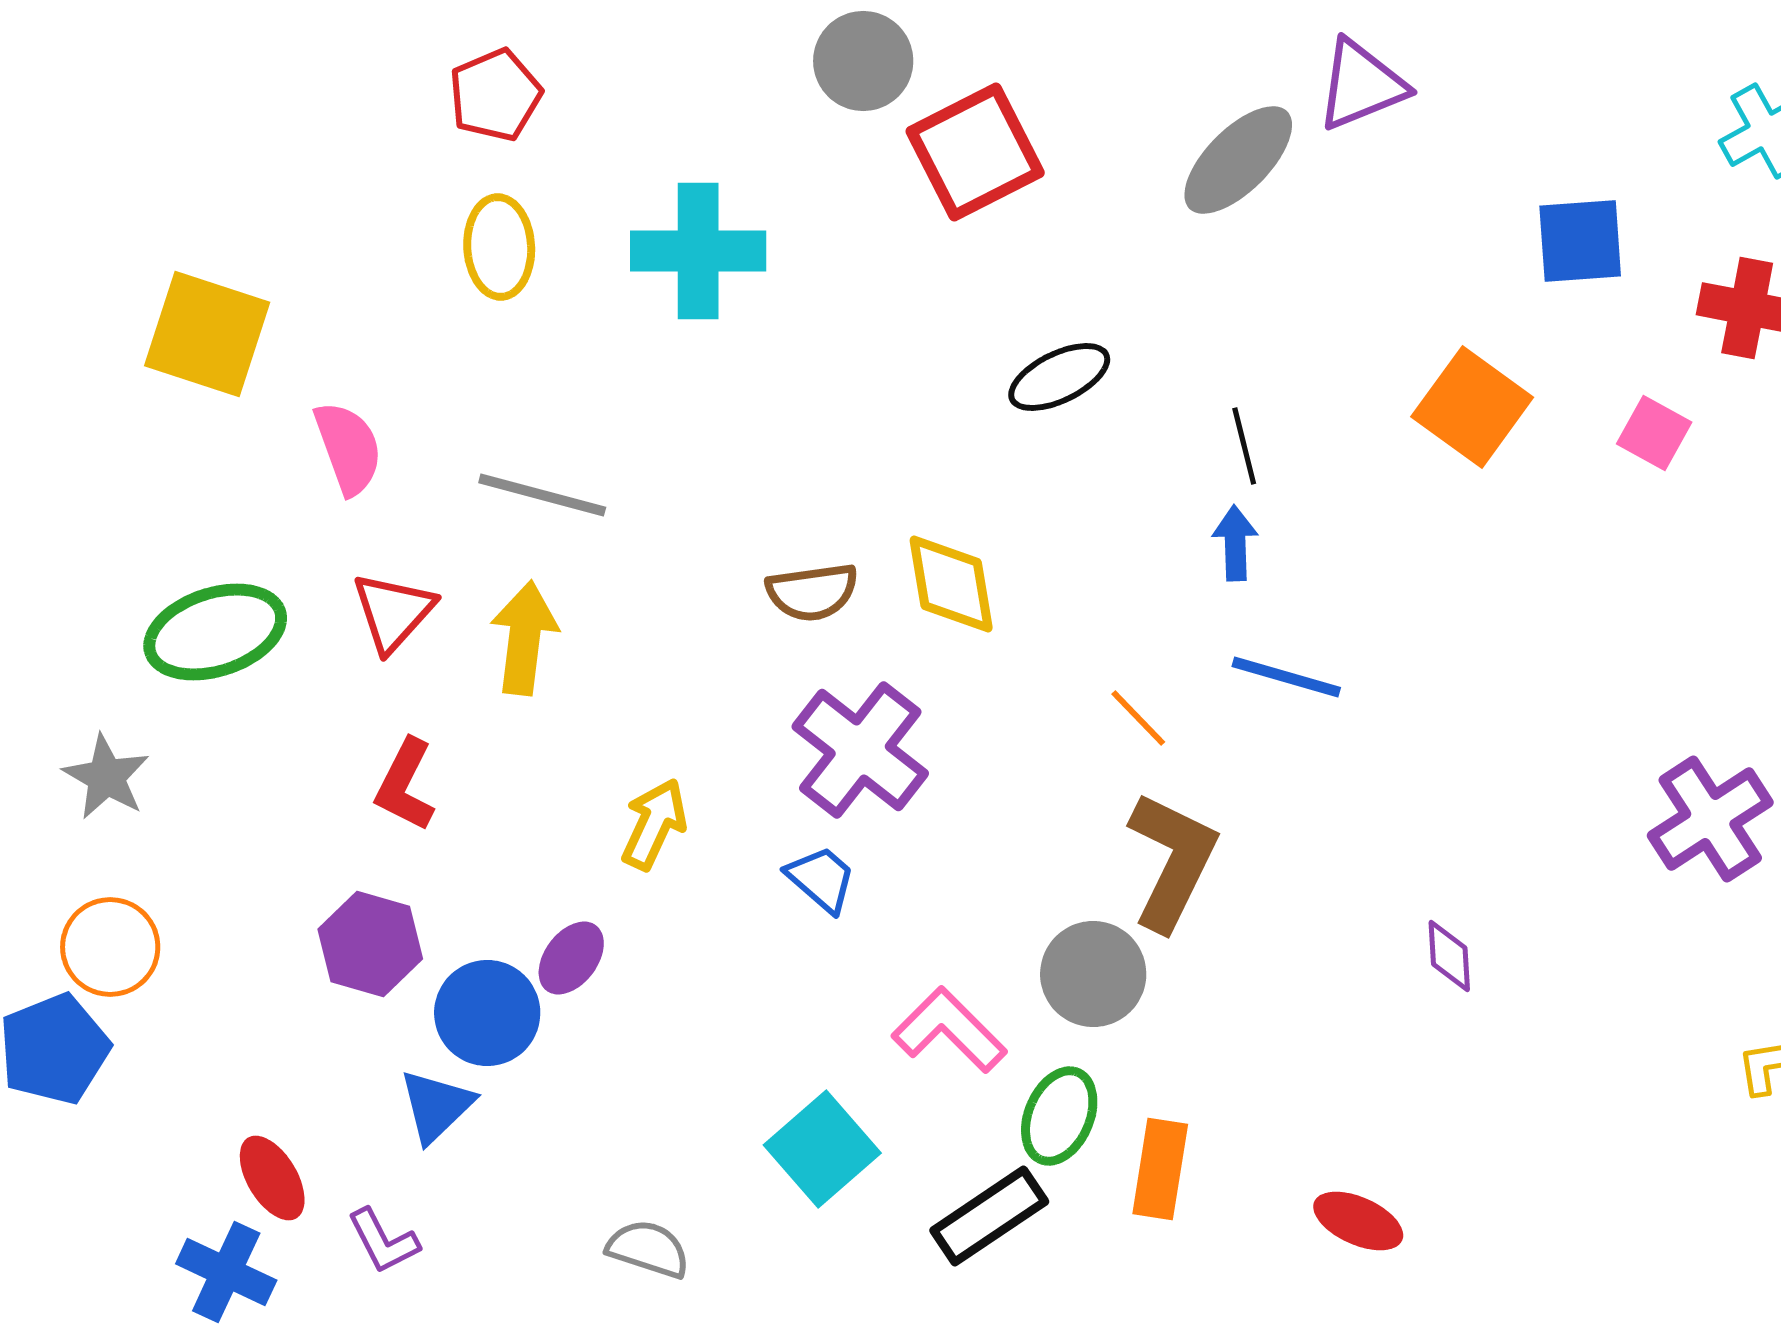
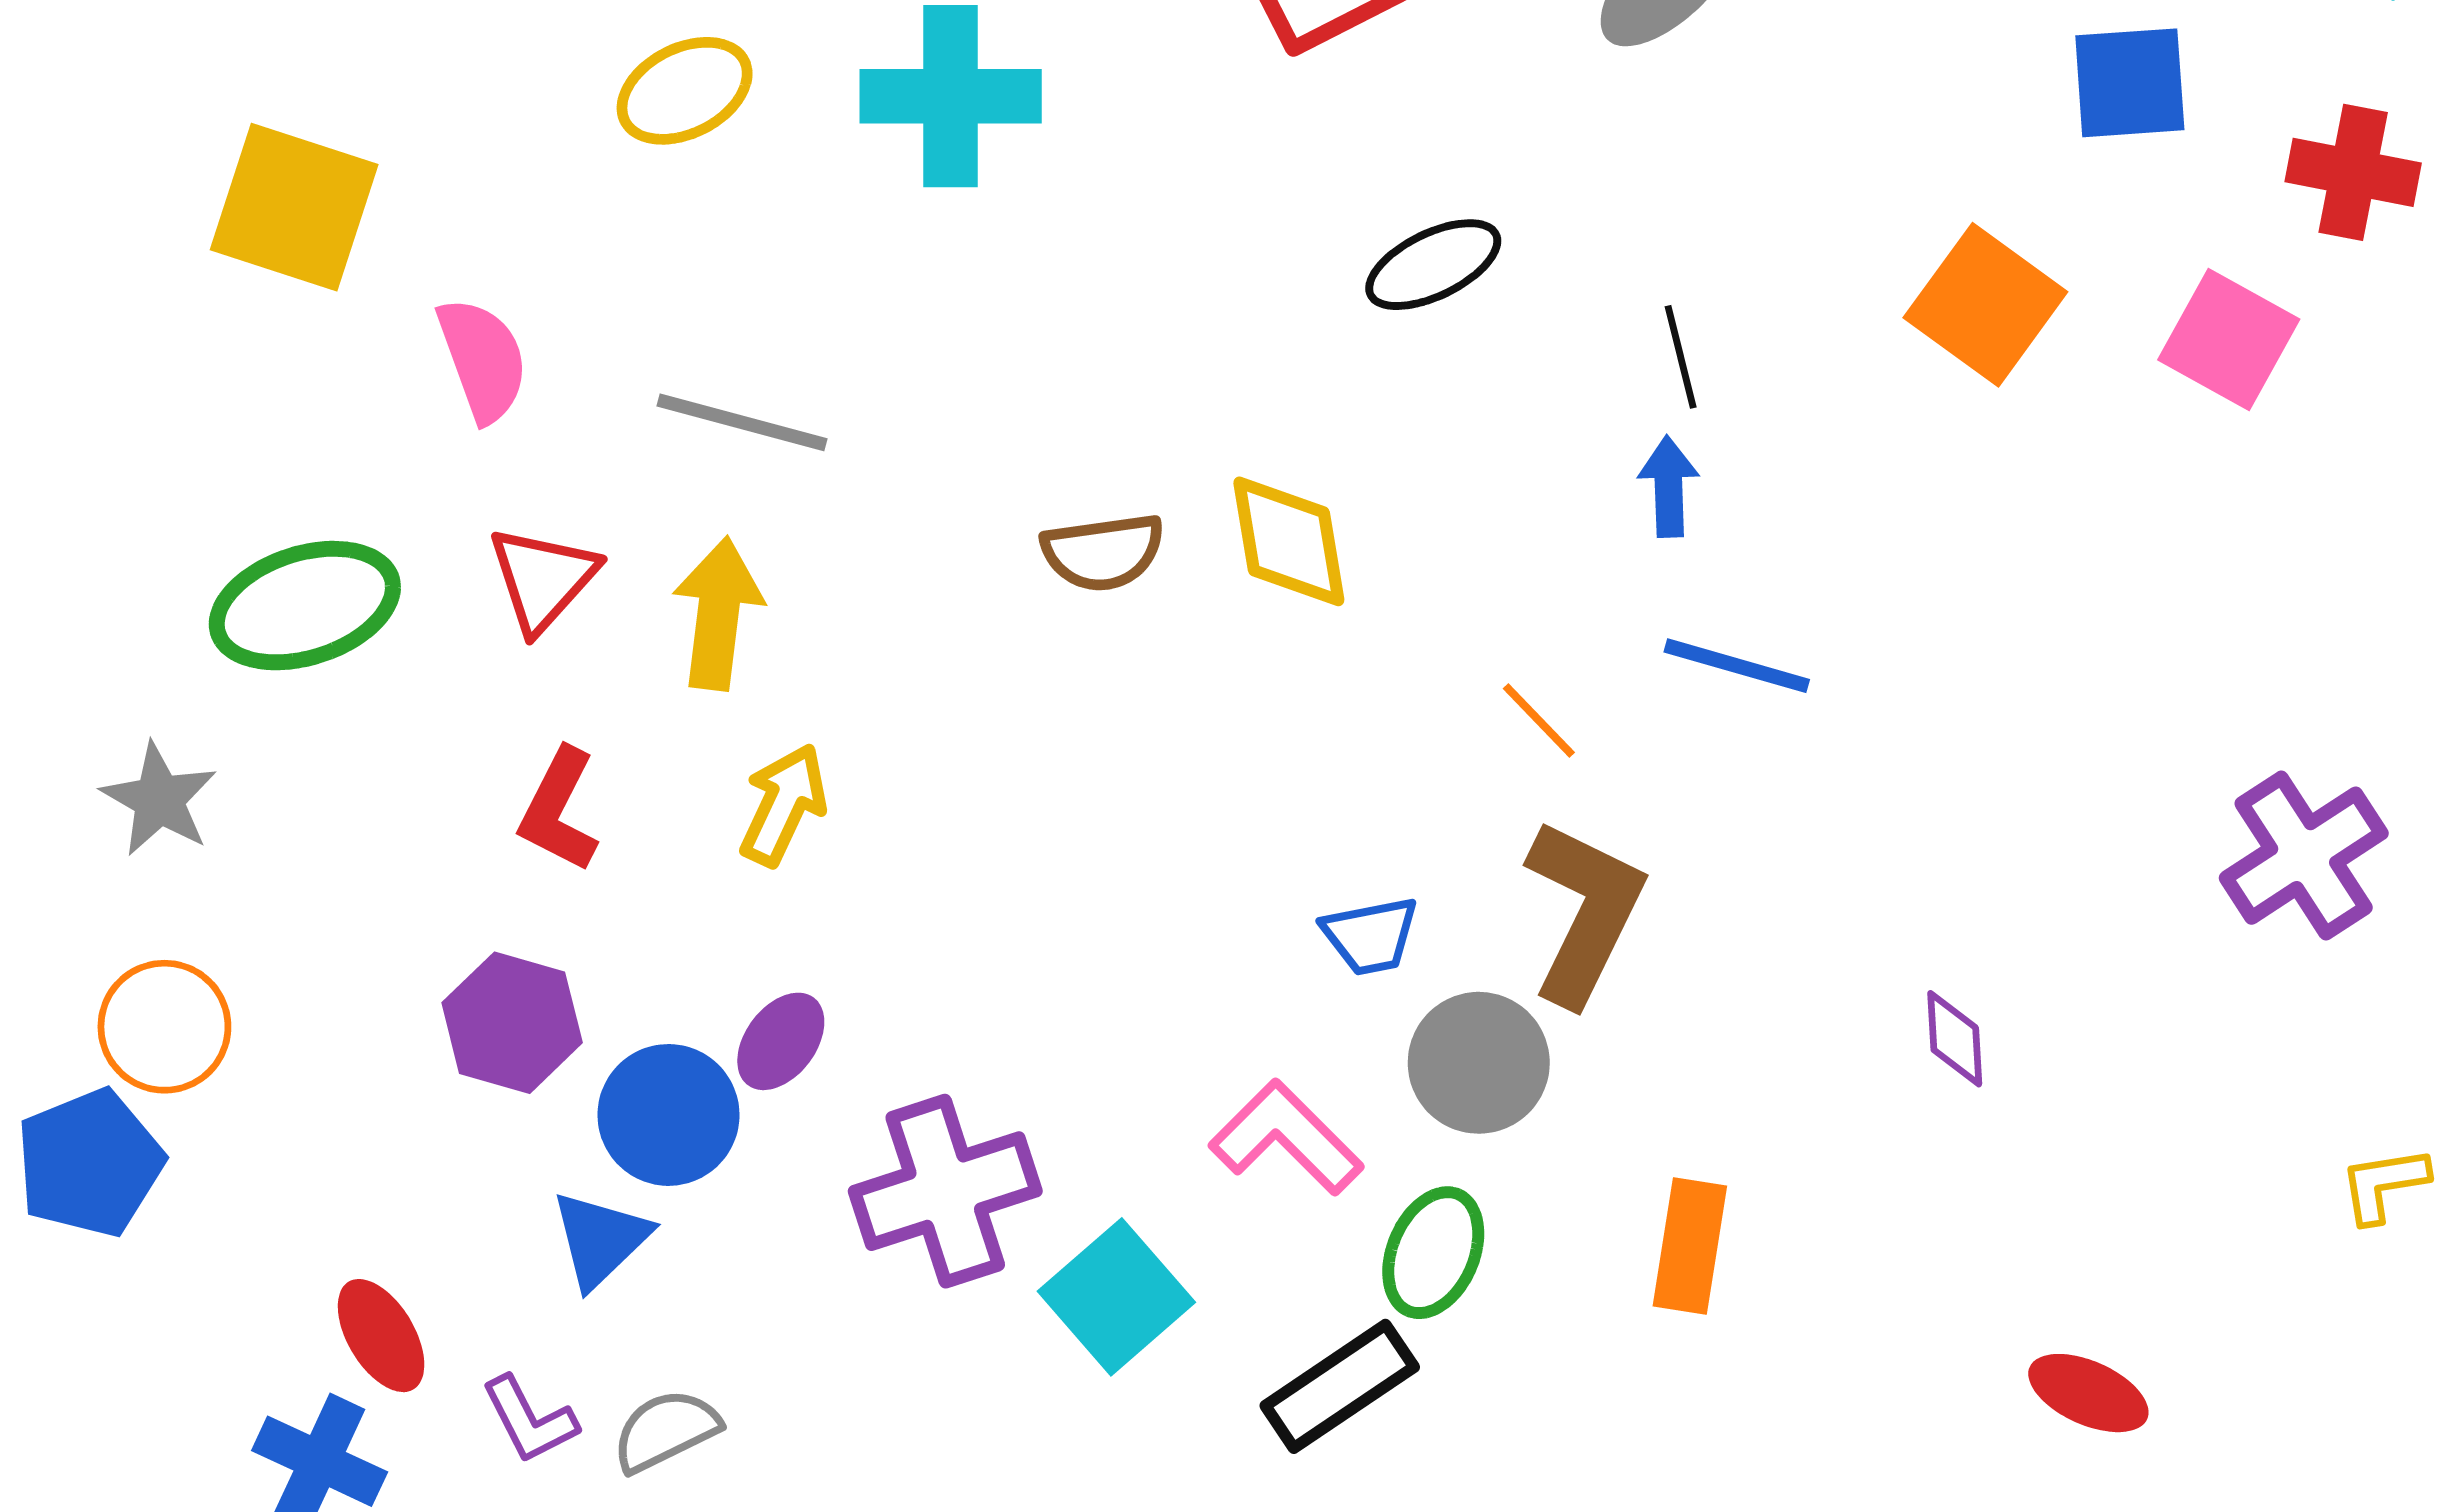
yellow ellipse: (499, 247) -> (685, 91), turned 66
pink square: (1654, 433) -> (2229, 339), size x1.4
purple cross: (860, 750) -> (945, 1191), moved, turned 34
yellow arrow: (654, 824) -> (783, 805), moved
blue trapezoid: (821, 879) -> (1370, 936), moved, turned 128
orange rectangle: (1160, 1169) -> (1690, 1246), moved
red ellipse: (1358, 1221) -> (2088, 1393), moved
gray semicircle: (648, 1249) -> (666, 1430), moved, turned -44

